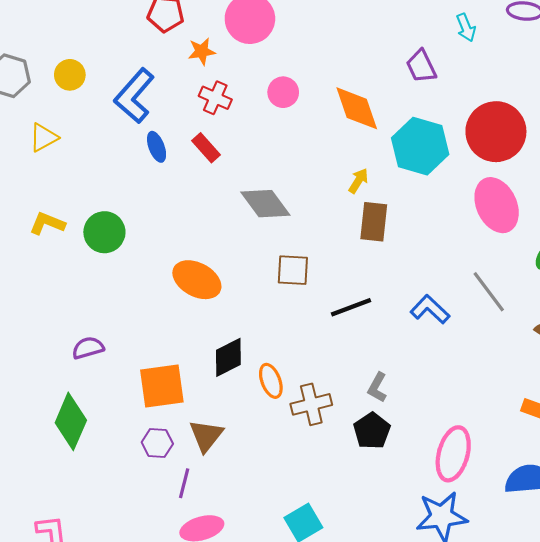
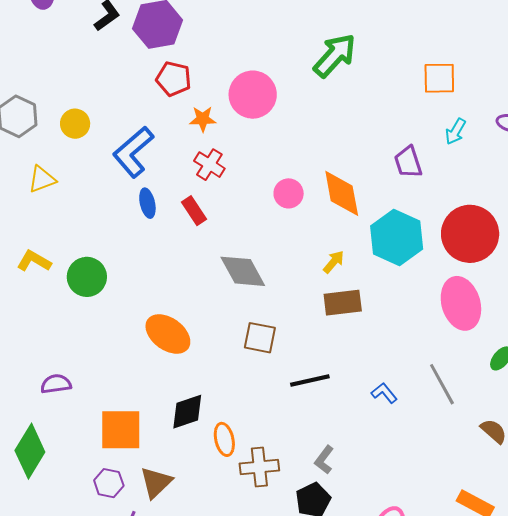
cyan arrow: (466, 28) -> (456, 132), turned 44
pink circle: (283, 92) -> (289, 193), moved
brown rectangle: (374, 222) -> (343, 303), turned 69
blue L-shape: (430, 309) -> (384, 393), size x0.7

